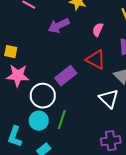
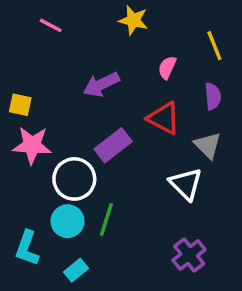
purple arrow: (59, 26) -> (101, 84), moved
purple cross: (111, 141) -> (189, 255), turned -30

